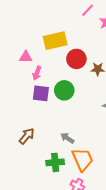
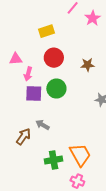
yellow rectangle: (55, 41) -> (47, 31), moved, size x0.7
red circle: (76, 59) -> (54, 58), moved
gray arrow: (67, 138) -> (43, 125), moved

